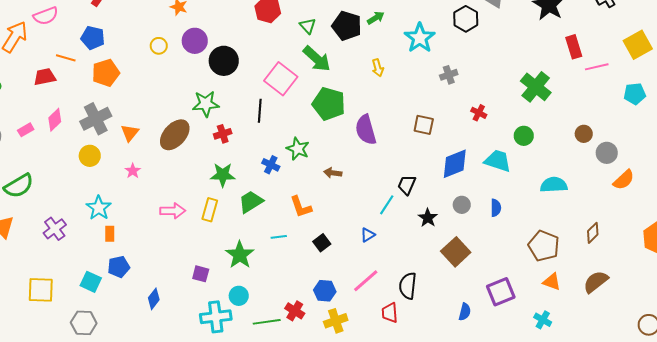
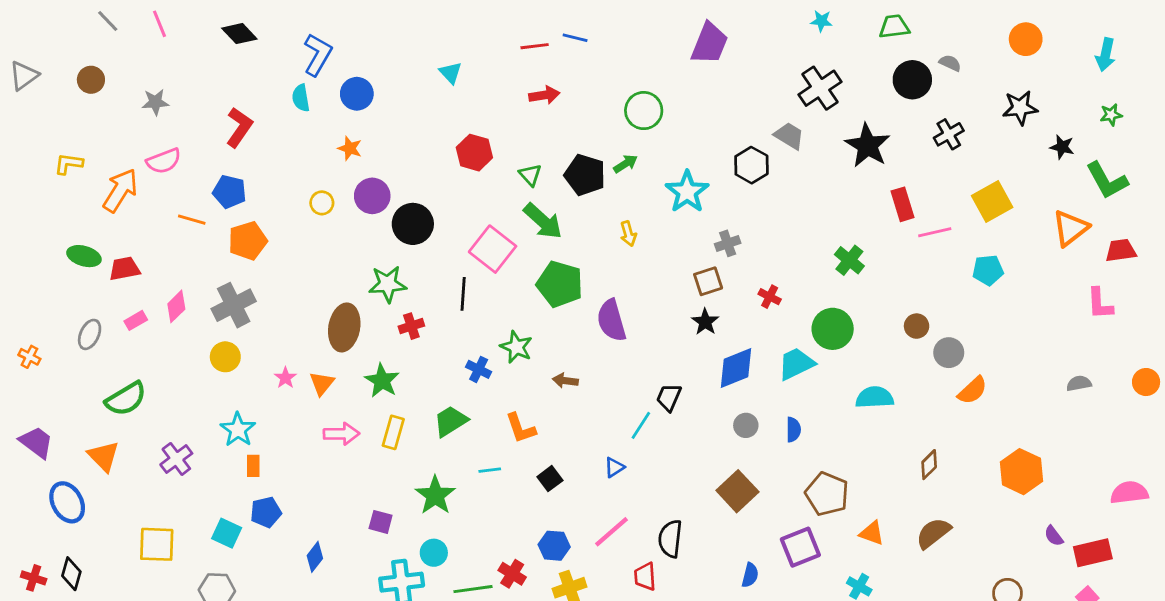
red trapezoid: (45, 77) -> (125, 269), moved
green cross: (536, 87) -> (849, 260), size x0.7
brown square: (424, 125) -> (708, 281), moved, turned -30
orange triangle: (130, 133) -> (322, 383), moved
brown ellipse: (175, 135) -> (344, 327), turned -32
green circle: (524, 136) -> (833, 329), size x1.5
cyan trapezoid: (498, 161) -> (796, 364), turned -44
green star: (223, 175) -> (382, 381), moved, turned 30
black star: (428, 218) -> (705, 322), moved
brown pentagon: (544, 246) -> (827, 494), moved

